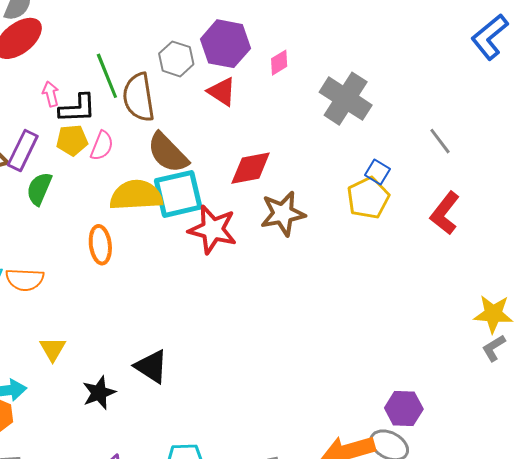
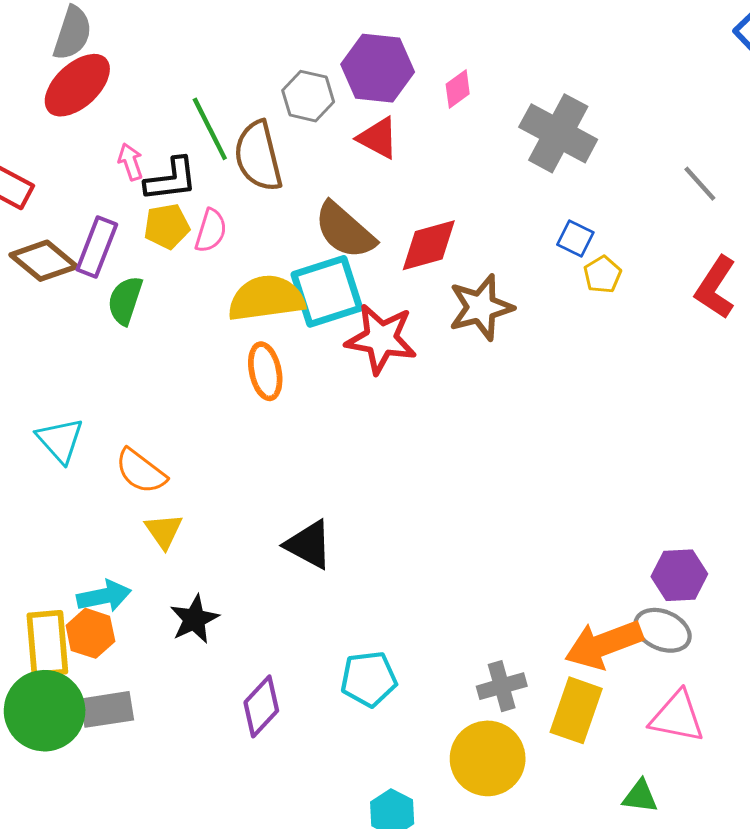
brown semicircle: (168, 153) -> (345, 231), moved
blue square: (377, 172) -> (575, 238), moved
yellow pentagon: (368, 198) -> (603, 275), size x0.6
orange ellipse: (100, 245) -> (265, 371), moved
orange semicircle: (25, 280) -> (141, 471), moved, turned 39
black star: (99, 393) -> (194, 619), moved

